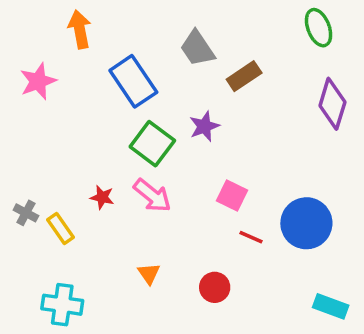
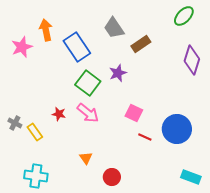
green ellipse: (319, 28) -> (184, 16), turned 65
orange arrow: (80, 29) -> (46, 30), moved
red circle: (215, 287) -> (112, 177), moved

